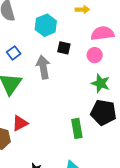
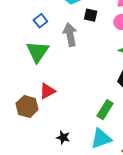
green rectangle: (77, 128) -> (105, 110), moved, turned 42

